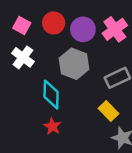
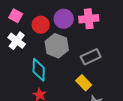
red circle: (54, 23) -> (41, 25), moved
pink cross: (115, 29) -> (89, 19), turned 30

